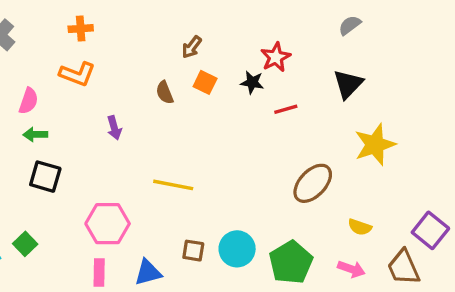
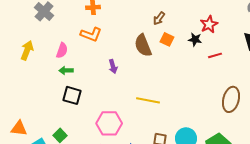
brown semicircle: (165, 92) -> (143, 45), size x1.6
brown ellipse: (313, 183) -> (231, 99), turned -30

